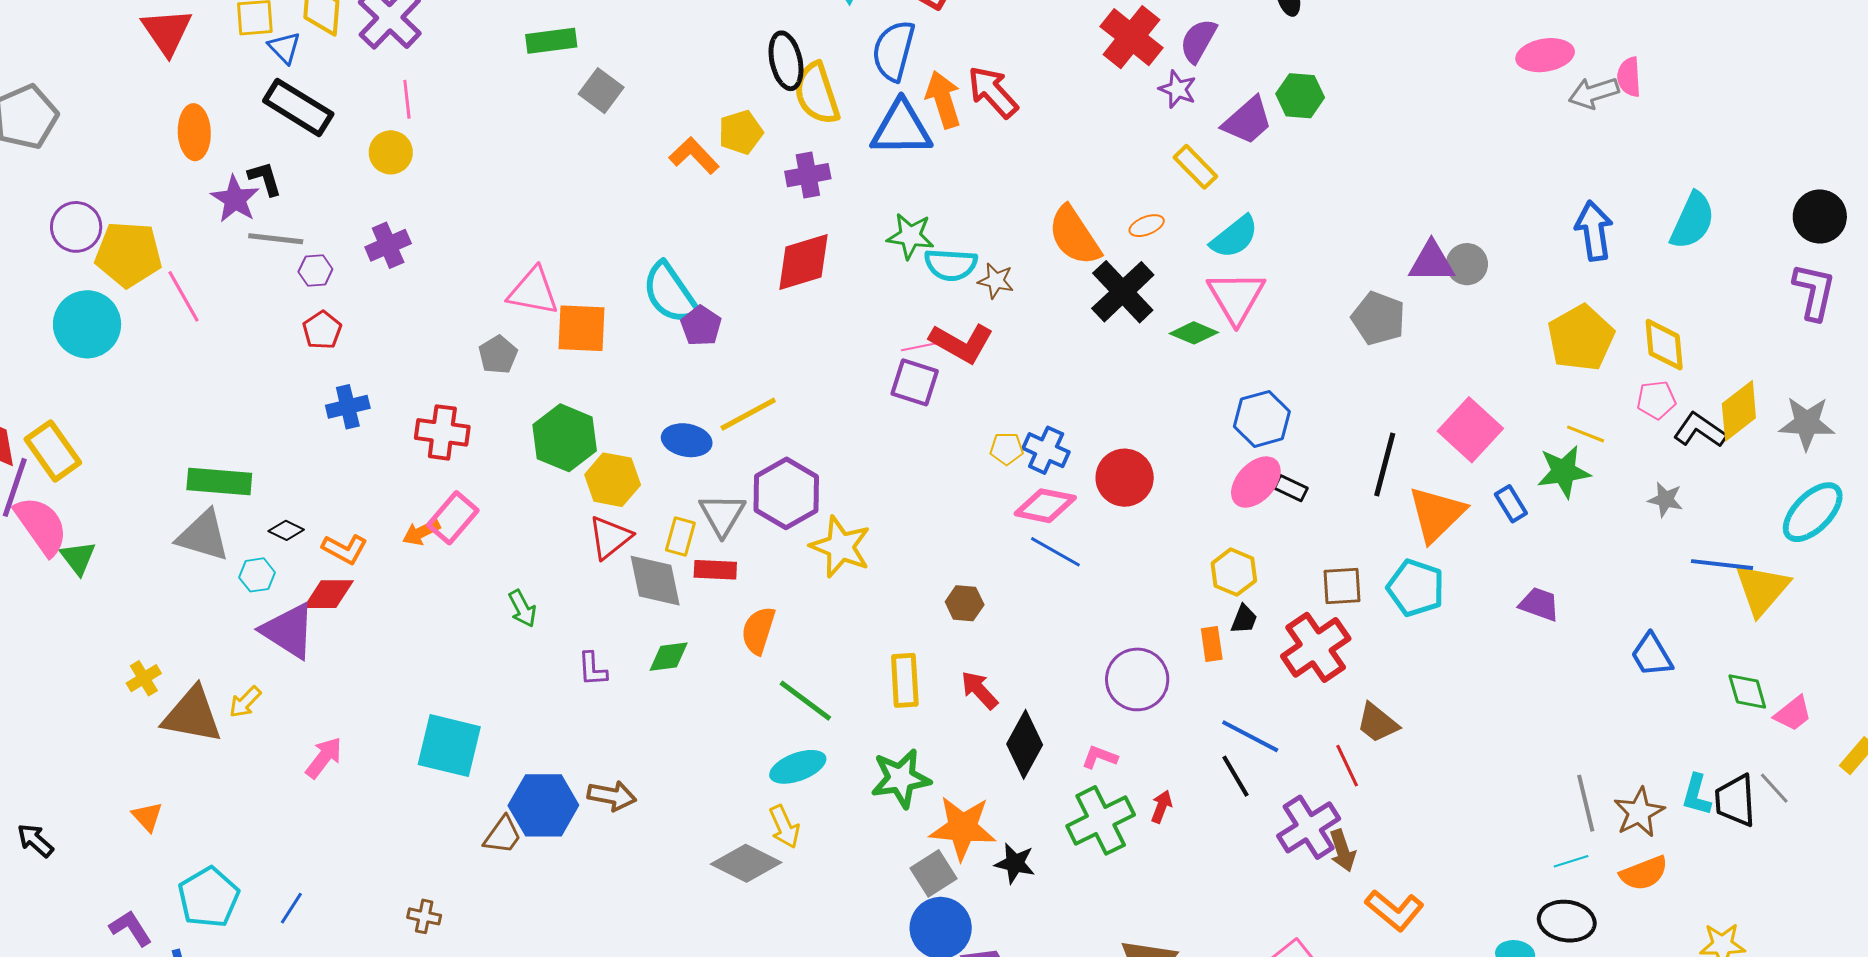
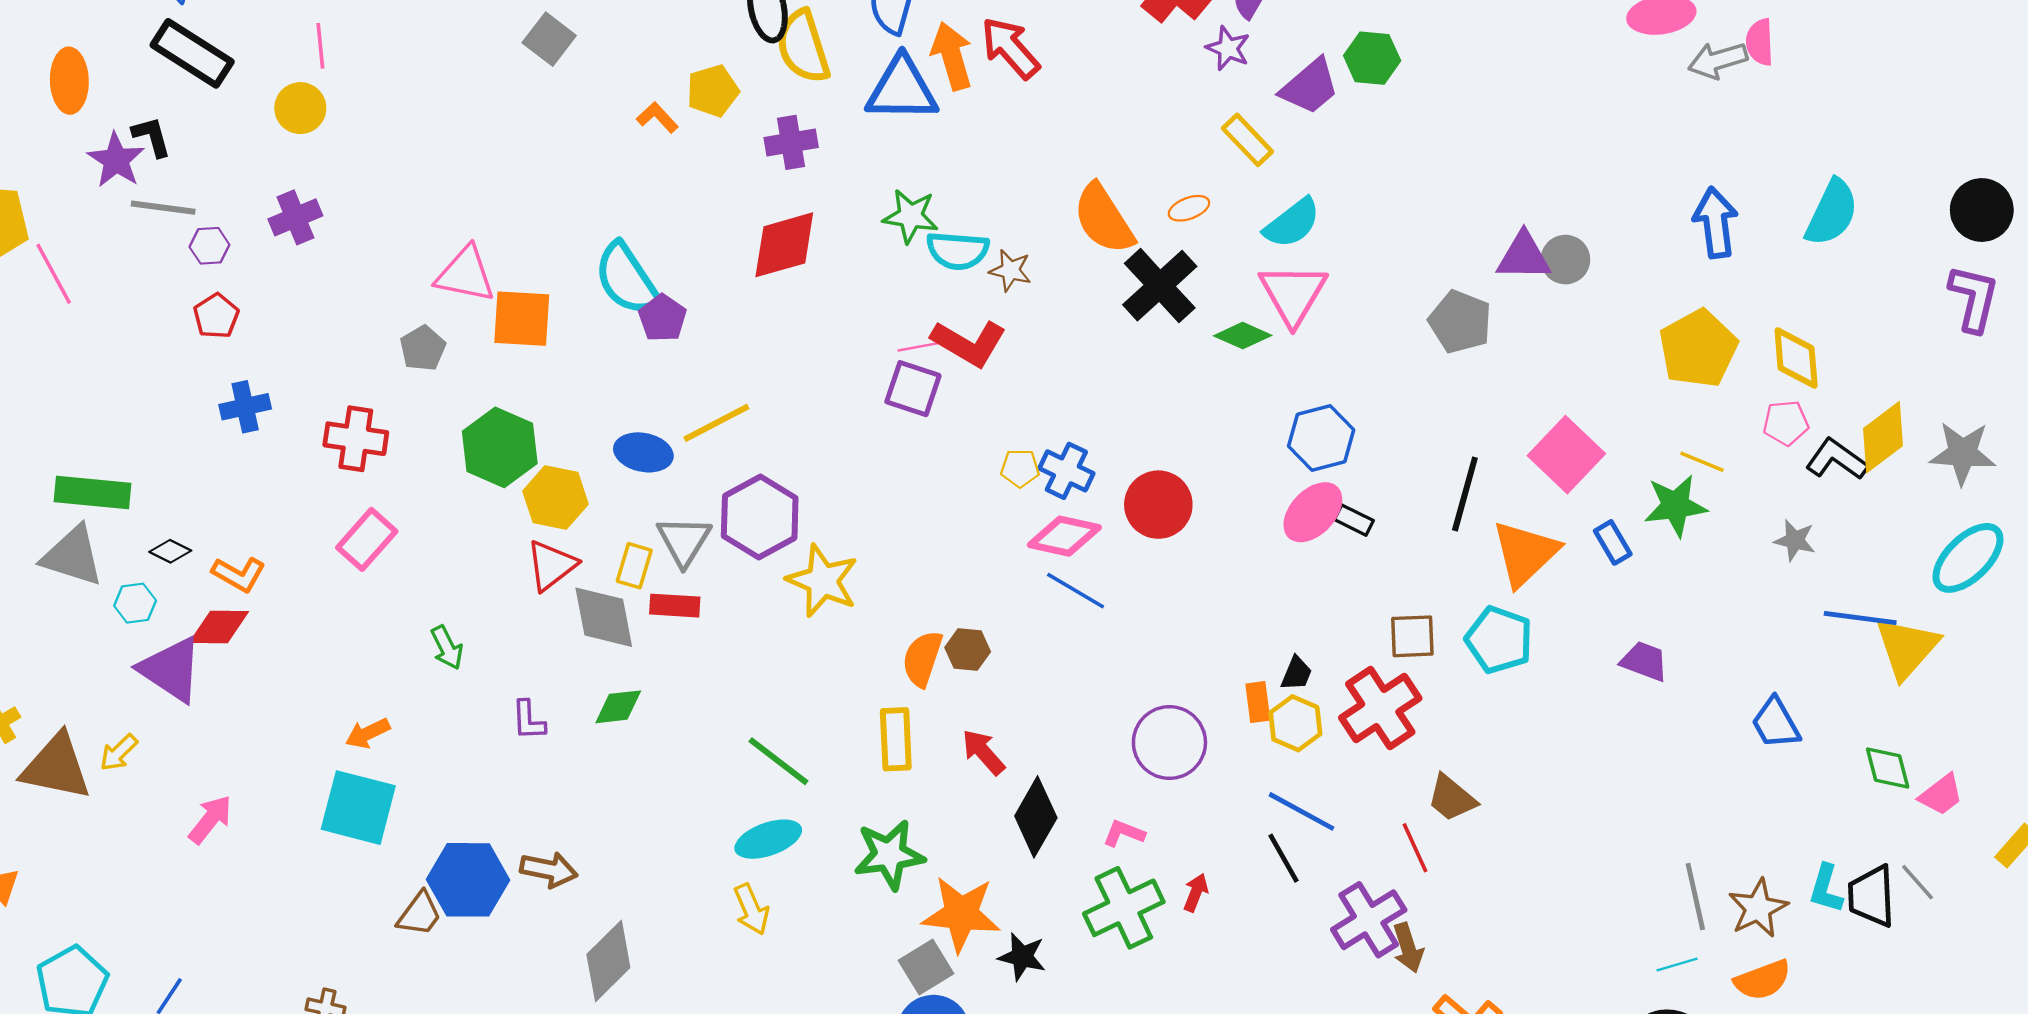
orange L-shape: (694, 156) -> (657, 117), size x0.7
orange arrow: (421, 532) -> (368, 733), moved
yellow hexagon: (1234, 572) -> (1295, 723), moved
orange semicircle: (758, 630) -> (922, 659), moved
gray diamond: (746, 863) -> (608, 961), moved, turned -72

